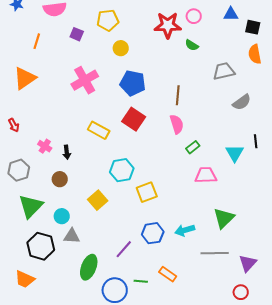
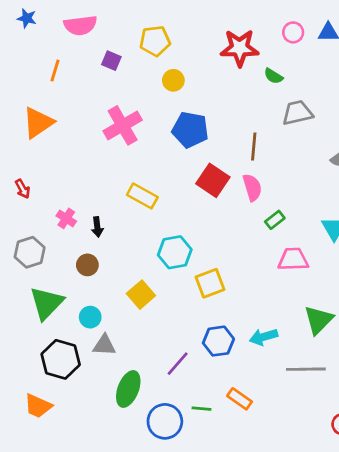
pink circle: (194, 16) -> (293, 32), moved
gray trapezoid: (224, 71) -> (297, 113), moved
red square: (134, 119) -> (213, 180), moved

